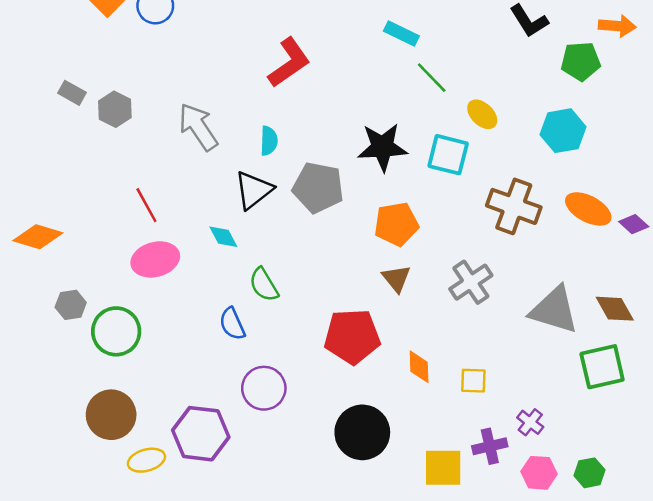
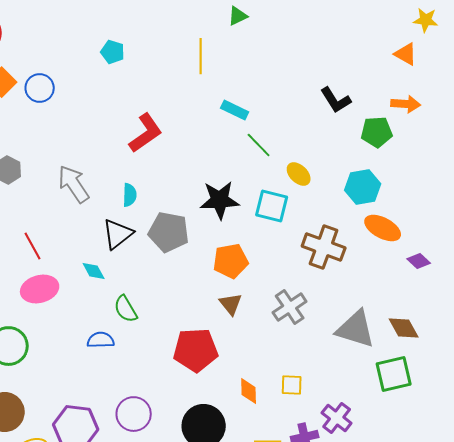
orange ellipse: (588, 209) -> (383, 228), moved
blue semicircle: (232, 324) -> (101, 340), turned 112
orange diamond: (419, 367) -> (249, 391), moved
purple circle: (264, 388) -> (134, 414), moved
purple cross: (530, 422) -> (337, 418), size x1.4

